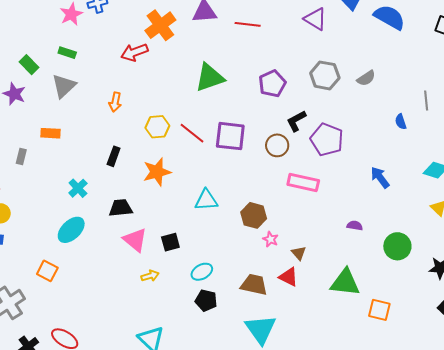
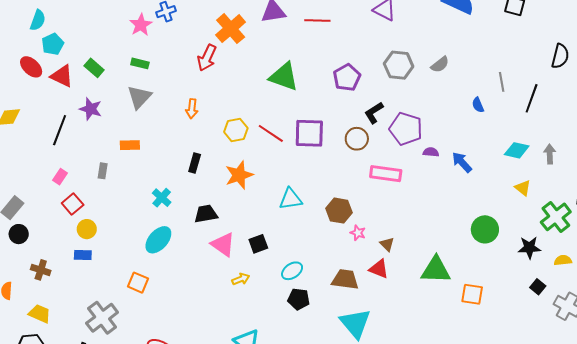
red arrow: (134, 52) -> (207, 58), turned -40
green rectangle: (29, 65) -> (94, 68), moved
green triangle: (210, 78) -> (284, 77), turned 44
purple semicircle: (355, 226) -> (431, 152), moved

